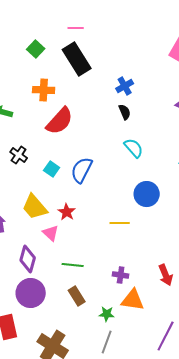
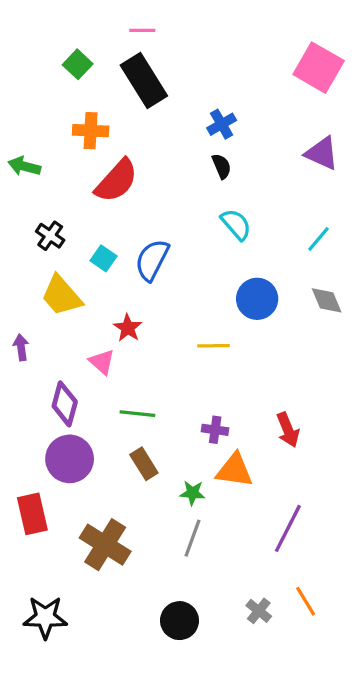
yellow trapezoid: (35, 207) -> (61, 296), moved

